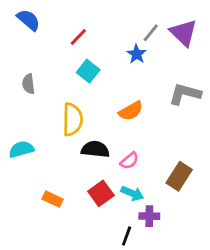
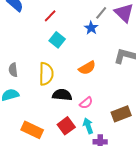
gray semicircle: (28, 84) -> (13, 70), moved
brown rectangle: (179, 176) -> (121, 114), turned 36
cyan arrow: (132, 193) -> (88, 126), turned -133
orange rectangle: (53, 199) -> (32, 130), size x1.5

